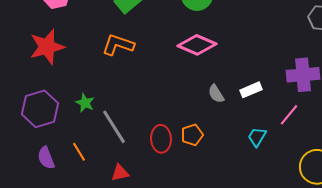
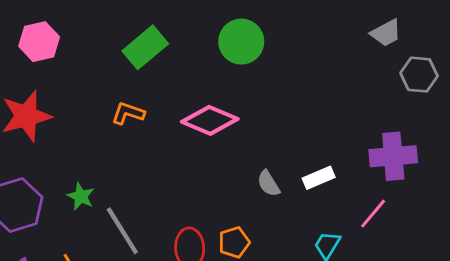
orange L-shape: (118, 45) -> (128, 113), size x0.7
pink diamond: (197, 45) -> (210, 120), moved

